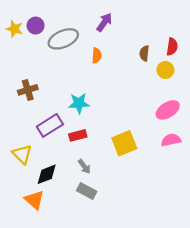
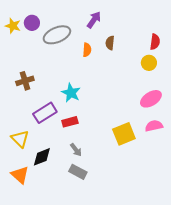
brown semicircle: (144, 53) -> (110, 43), moved
cyan star: (79, 103) -> (71, 93), turned 30
yellow square: (124, 143) -> (124, 134), moved
orange triangle: (34, 200) -> (20, 175), moved

